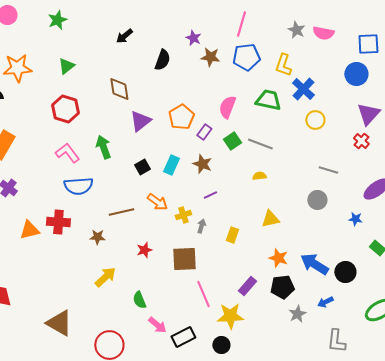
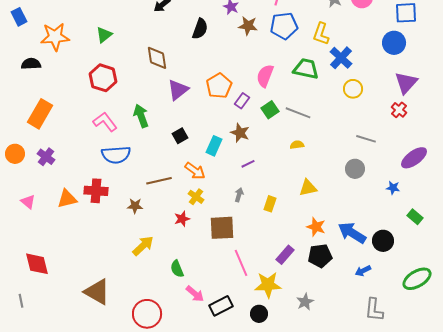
cyan rectangle: (171, 165) -> (214, 146), moved
yellow cross: (183, 215) -> (196, 197), moved, turned -35
gray star: (297, 314) -> (305, 302), moved

